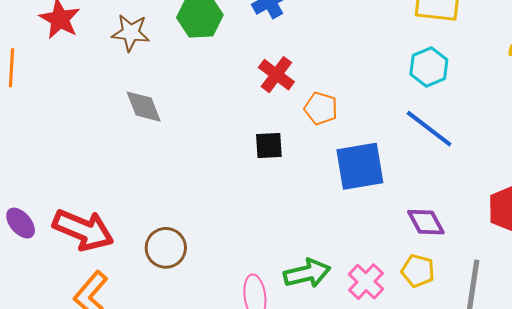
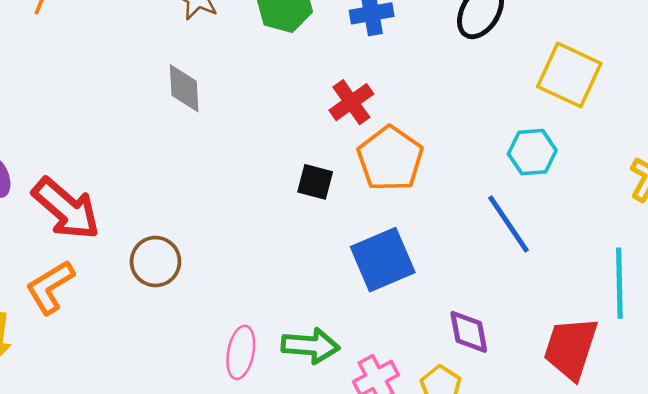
orange pentagon: (321, 108) -> (390, 159), size x1.6
blue square: (360, 166) -> (383, 260), moved, turned -32

